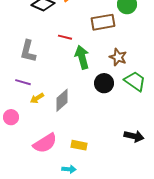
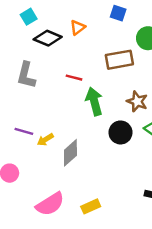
gray L-shape: (28, 51) -> (26, 75), moved
yellow arrow: (37, 98) -> (45, 140), moved
yellow rectangle: (79, 145) -> (91, 206), turned -35

